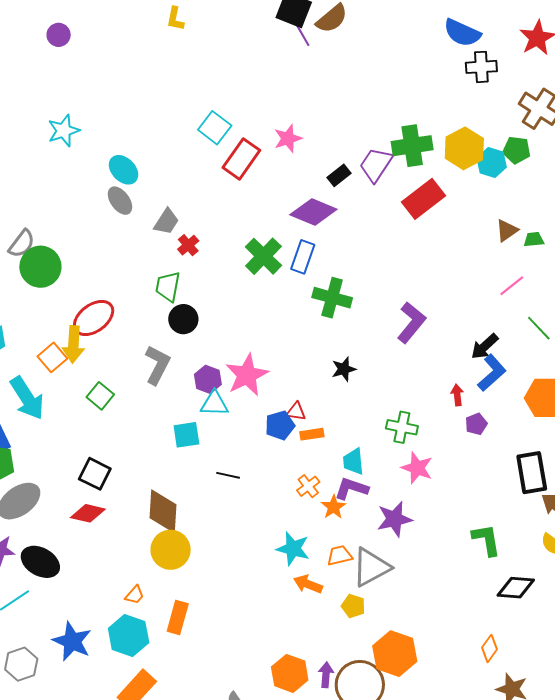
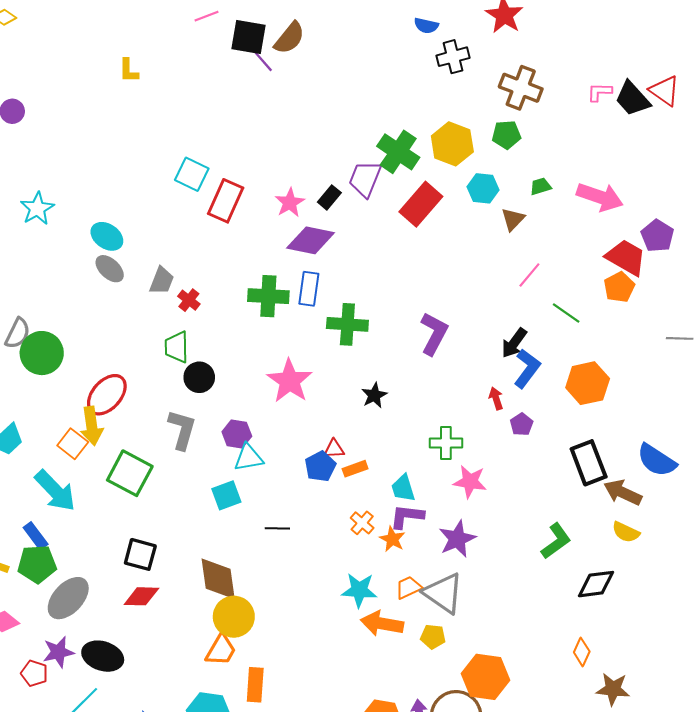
blue semicircle: (462, 33) -> (426, 26), size x0.6
pink star: (288, 138) -> (290, 203), moved
green cross: (412, 146) -> (398, 152), turned -36
cyan hexagon: (492, 162) -> (483, 188), moved
green trapezoid: (534, 239) -> (541, 186), moved
green cross: (263, 256) -> (268, 296), turned -30
pink star: (247, 375) -> (290, 381), moved
green square: (100, 396) -> (130, 473), size x1.6
green L-shape: (486, 540) -> (556, 541), turned 75
gray triangle: (371, 567) -> (443, 593), turned -45
orange arrow: (308, 584) -> (382, 624), size x1.4
orange trapezoid: (135, 595) -> (221, 650), moved, size x1.6

